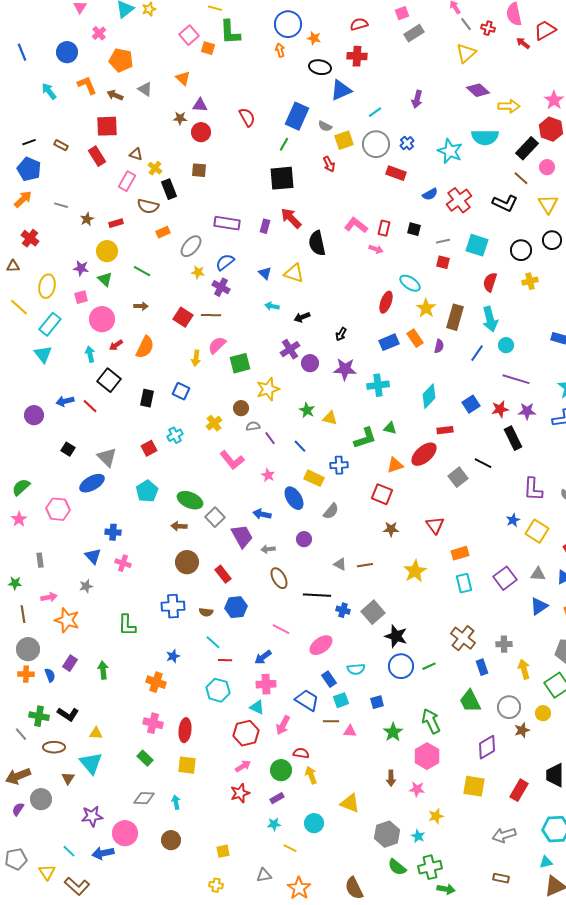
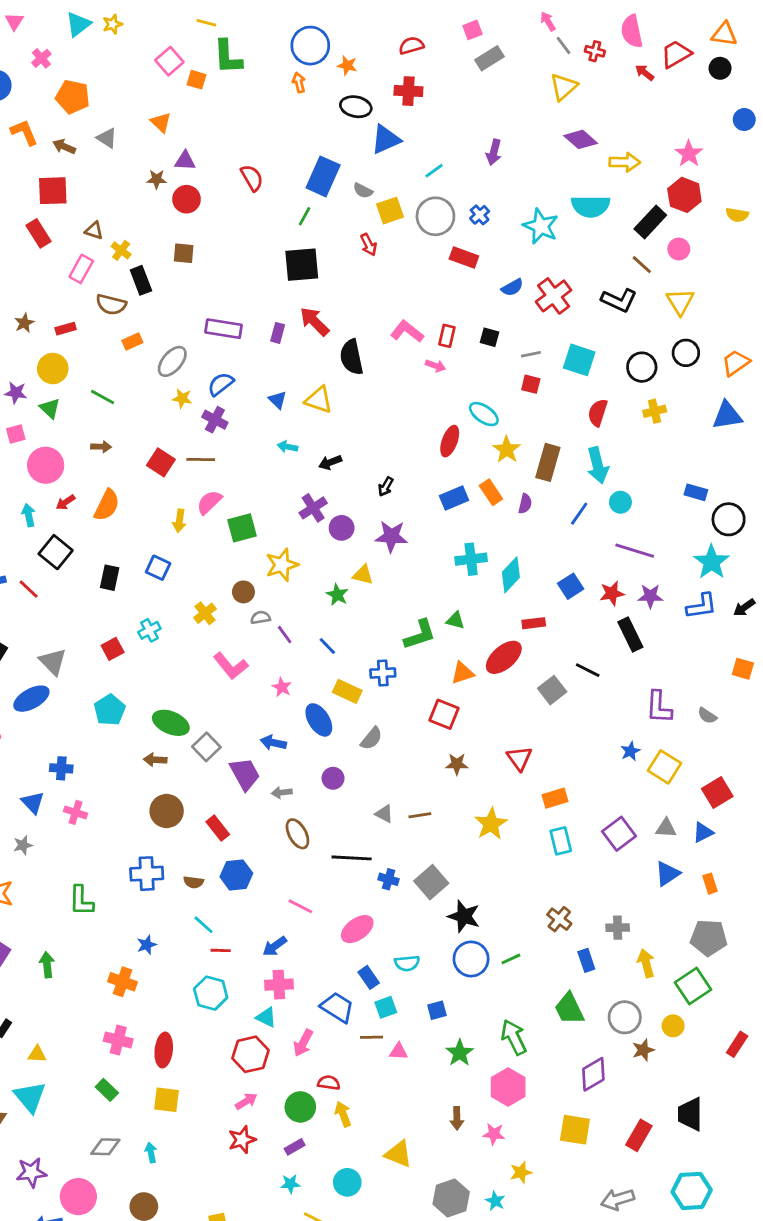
cyan cross: (378, 385) -> (471, 559), moved
yellow triangle: (330, 418) -> (363, 575), moved
brown cross: (463, 638) -> (559, 919), size x0.7

